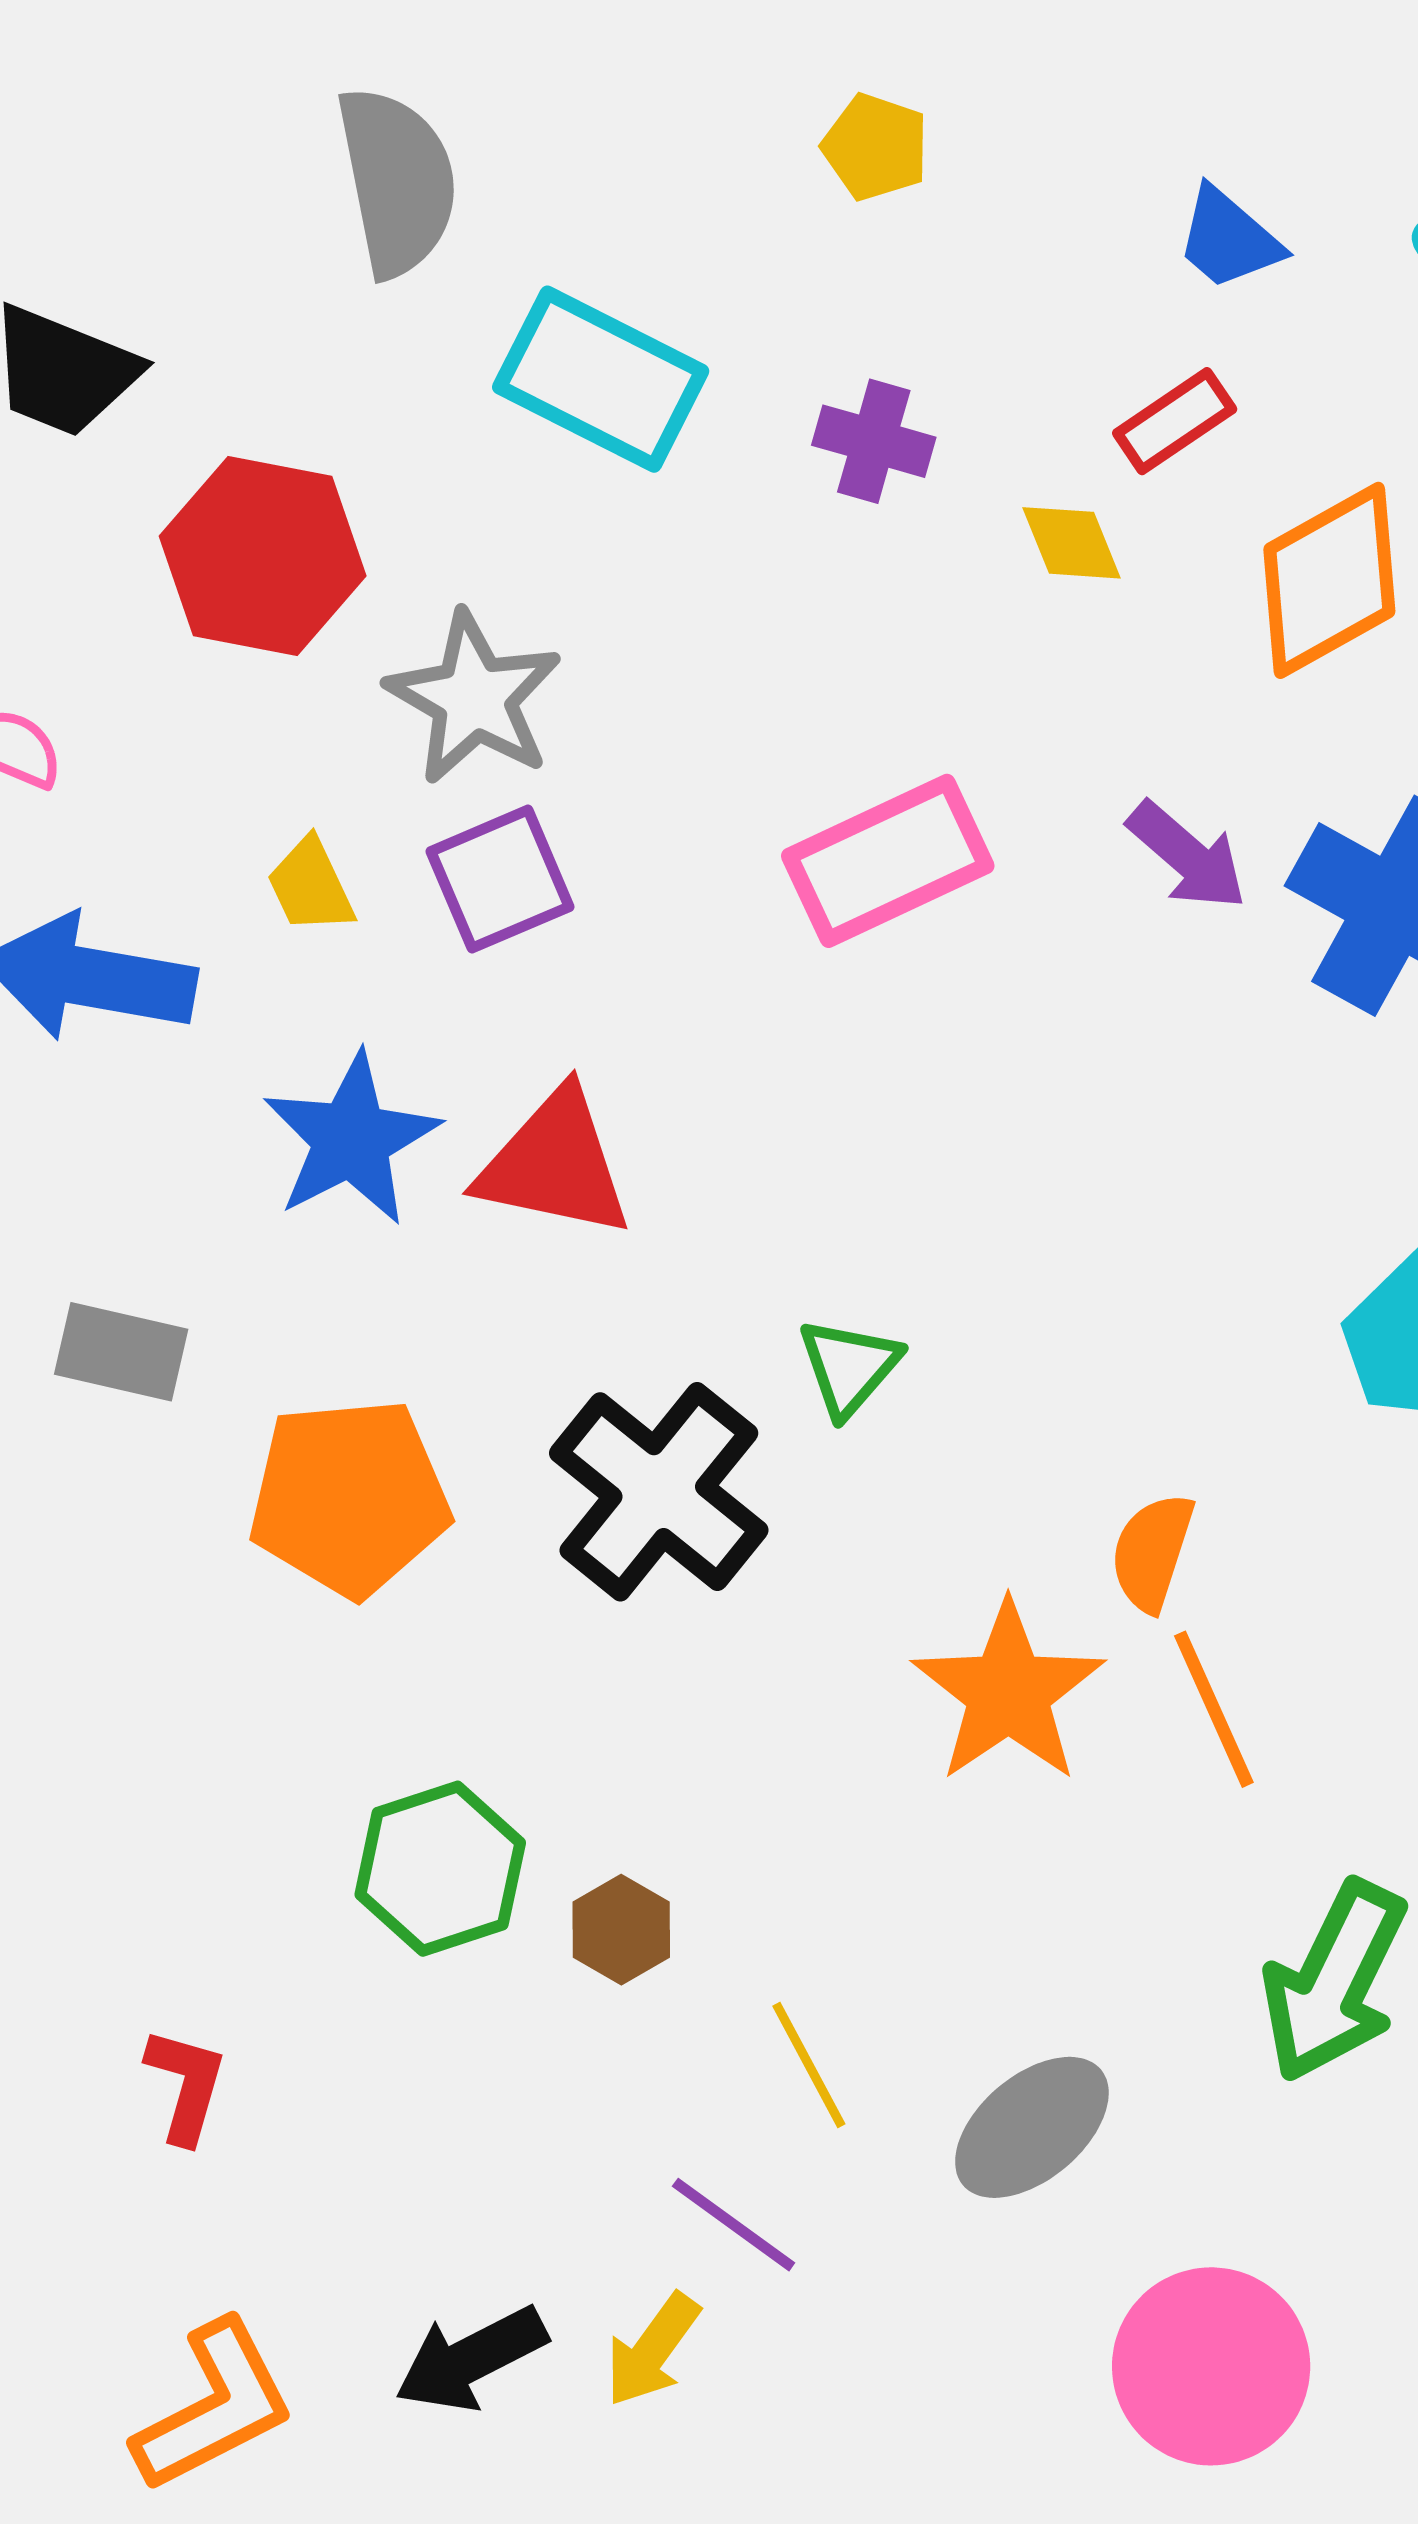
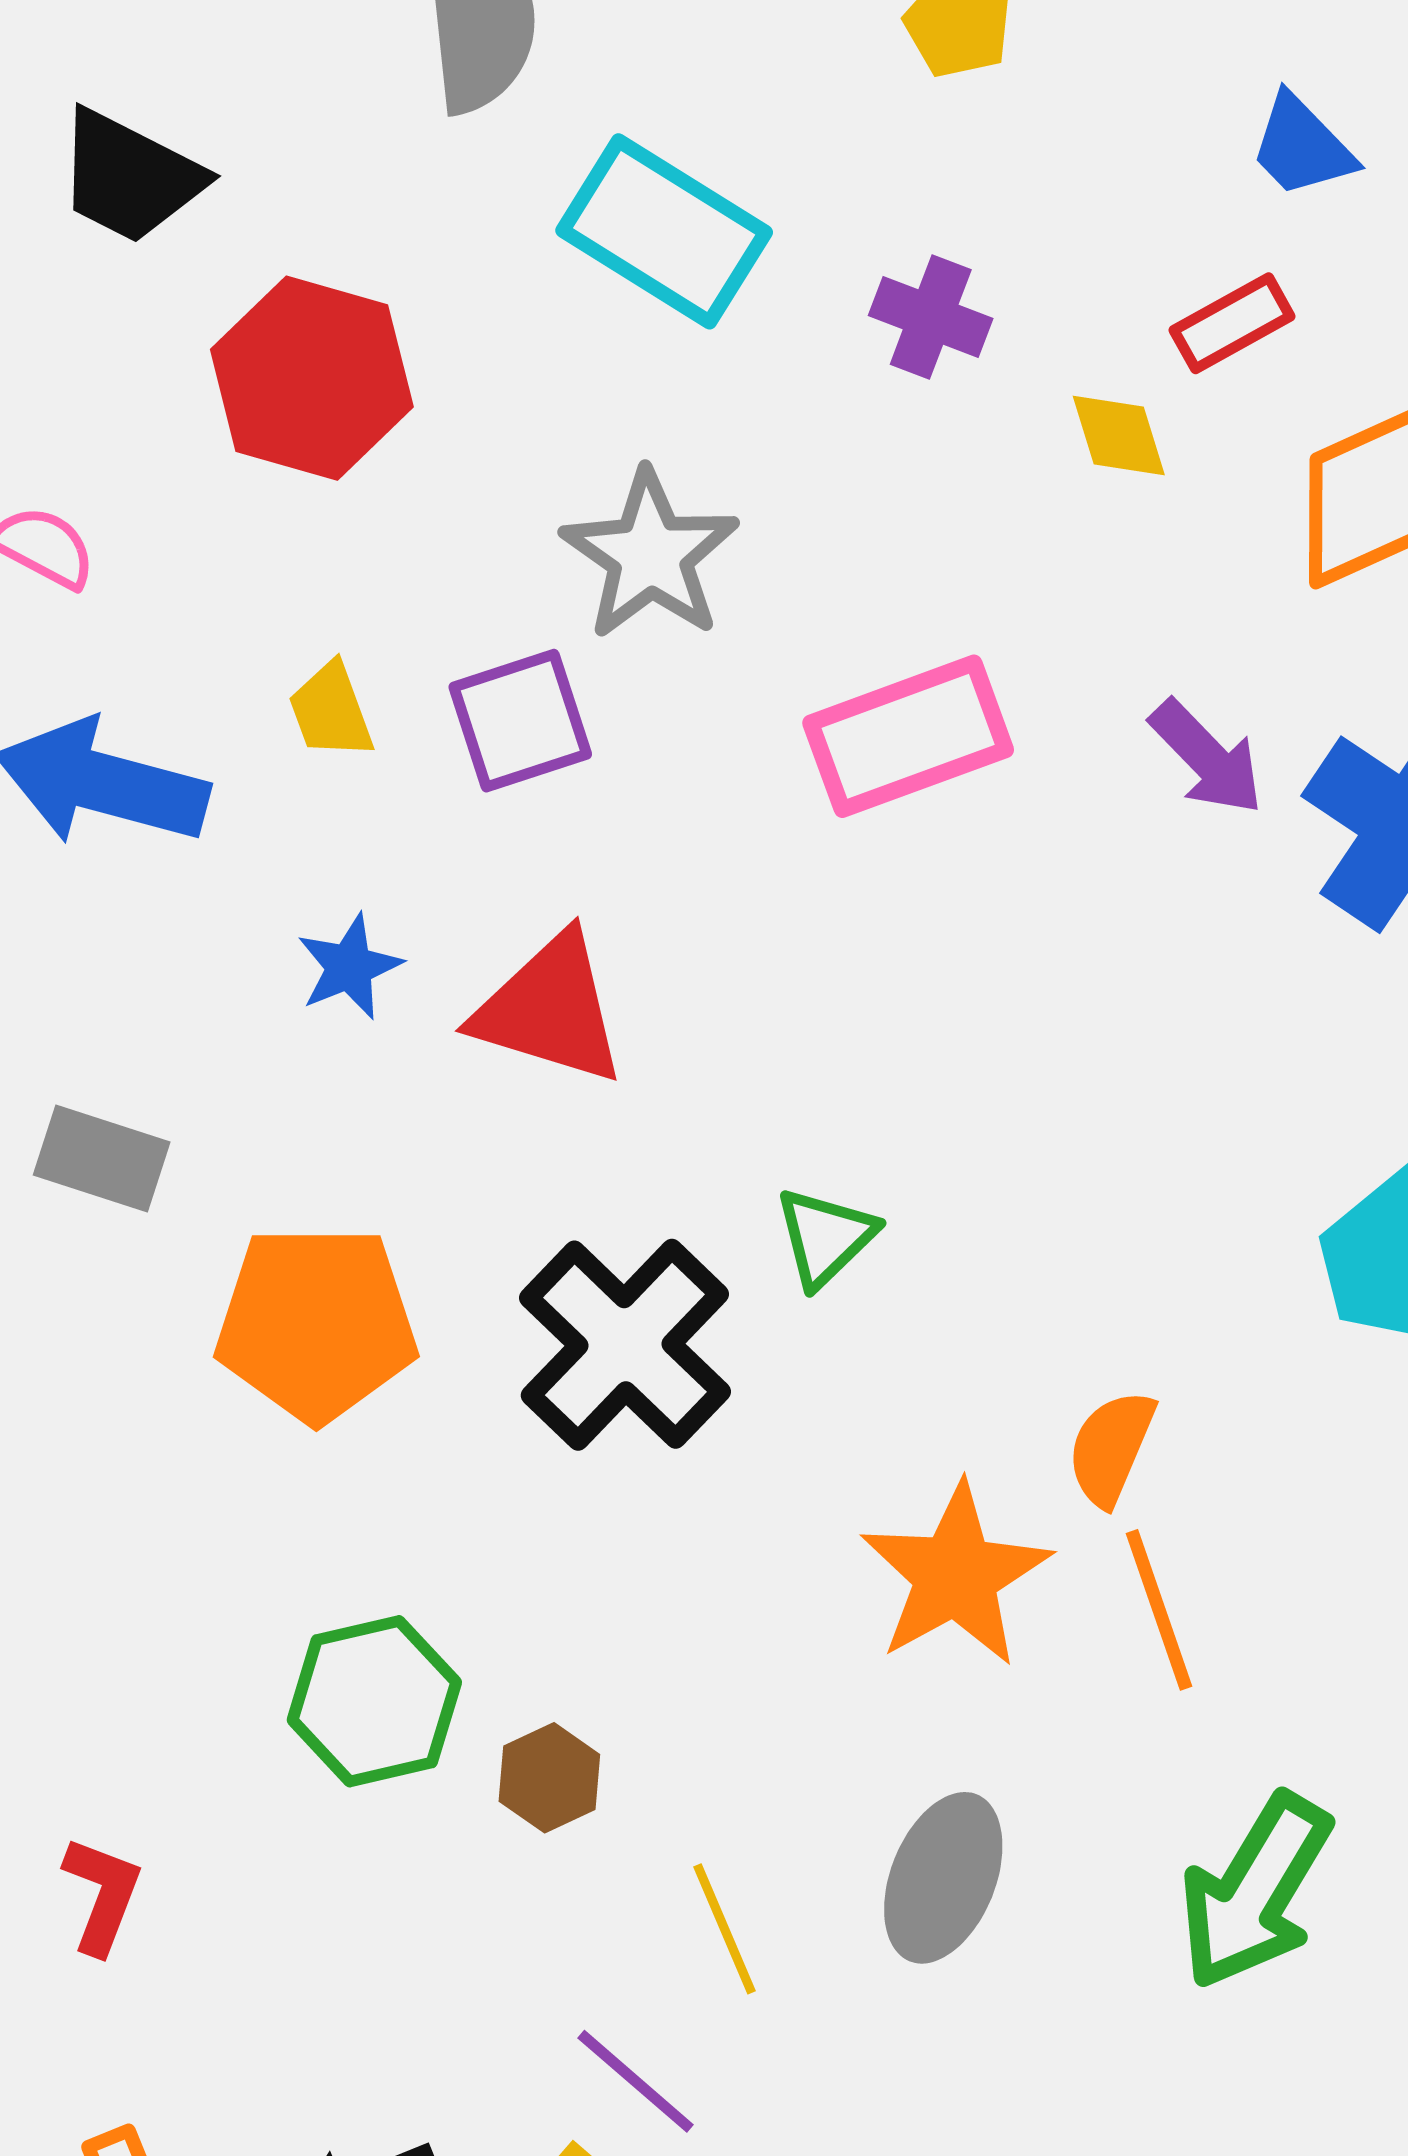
gray star: (474, 698) -> (650, 555), moved
blue star: (351, 1139) -> (349, 967), size x0.6
gray ellipse: (1032, 2127) -> (943, 1878), moved, turned -33

